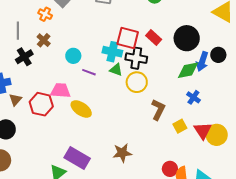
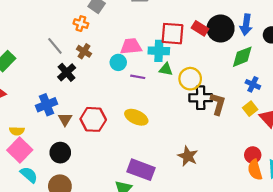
gray line: (18, 31) -> (55, 46), turned -30
black circle: (187, 38) -> (221, 29), moved
black cross: (136, 58) -> (201, 98), moved
blue arrow: (202, 62) -> (246, 25), moved
pink trapezoid: (61, 91) -> (131, 46), moved
yellow square: (180, 126) -> (250, 109), moved
brown star: (122, 153) -> (188, 156), turned -30
red circle: (170, 169) -> (253, 155), moved

